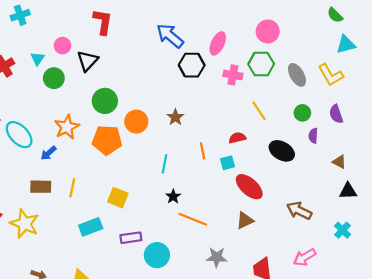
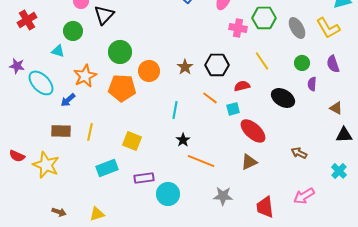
cyan triangle: (38, 59) -> (58, 51), moved, turned -48
black hexagon: (192, 65) -> (217, 65), moved
orange line: (203, 151) -> (210, 98), turned -42
brown arrow: (299, 211) -> (299, 153), size x0.7

